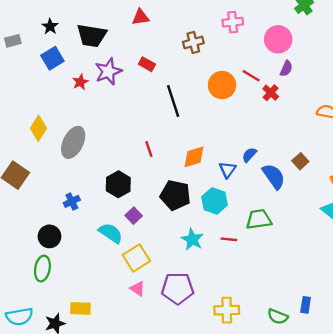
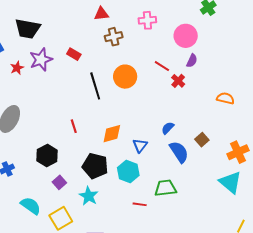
red triangle: (141, 17) -> (101, 14), moved
orange circle: (222, 85) -> (125, 77), moved
blue semicircle: (249, 155) -> (168, 128), moved
cyan semicircle: (111, 233) -> (31, 206), moved
cyan star: (192, 239) -> (89, 196), moved

